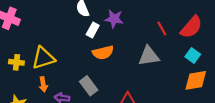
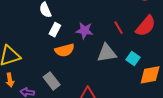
purple star: (114, 19) -> (84, 31), moved
cyan square: (193, 55) -> (133, 59), moved

